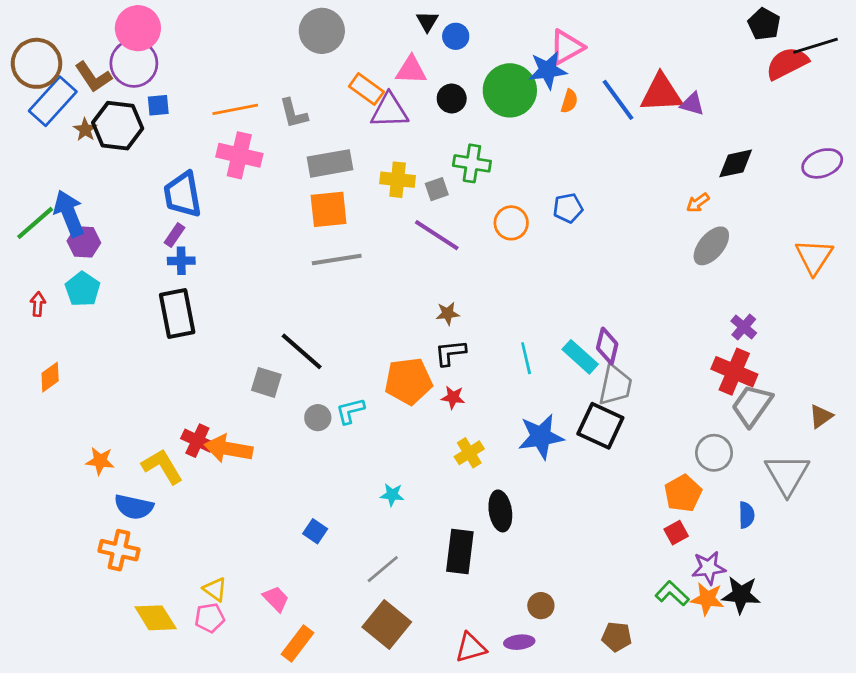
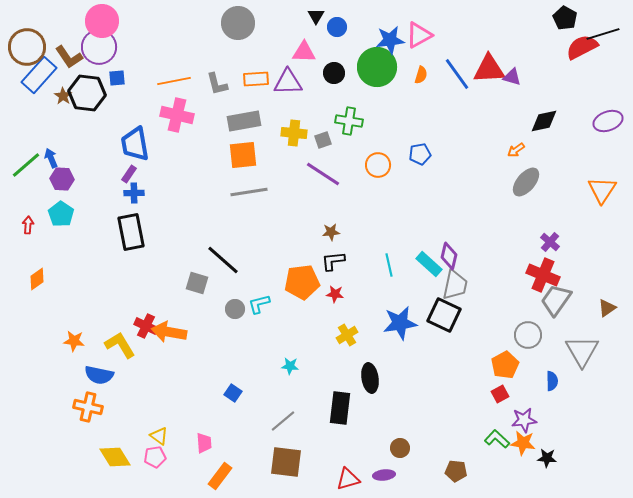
blue star: (548, 70) -> (390, 40), moved
orange rectangle: (366, 89) -> (256, 79), moved, turned -40
blue arrow: (69, 213) -> (51, 158), size x0.6
black star: (741, 595) -> (547, 458), moved, size x0.7
pink trapezoid: (276, 599) -> (204, 443), turned 40
brown square: (387, 625) -> (286, 462), turned -32

